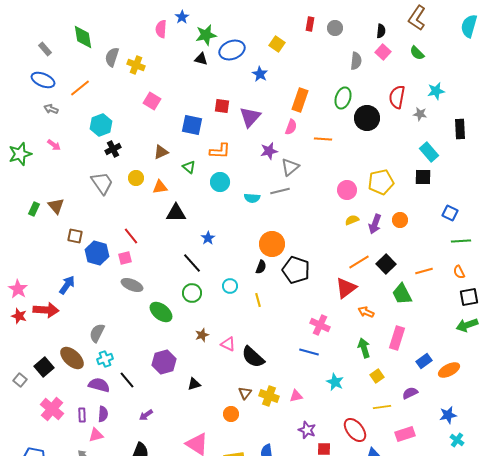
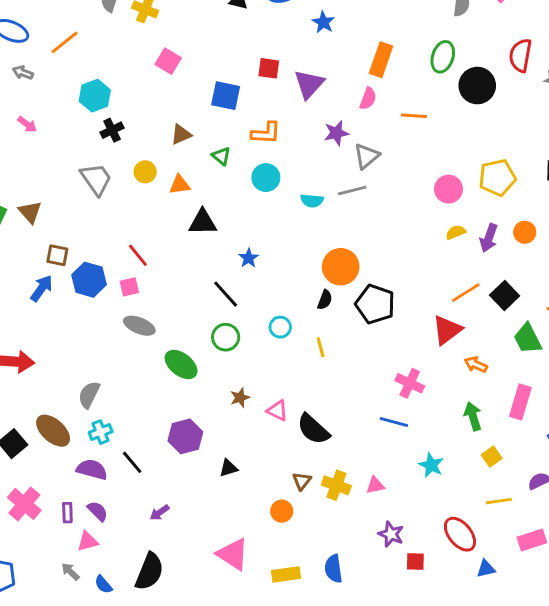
blue arrow: (67, 285) -> (42, 288), moved
purple semicircle: (103, 414) -> (98, 511), turned -49

